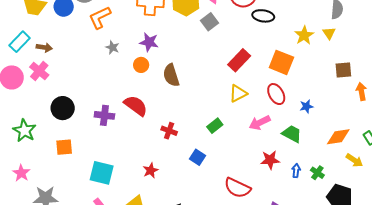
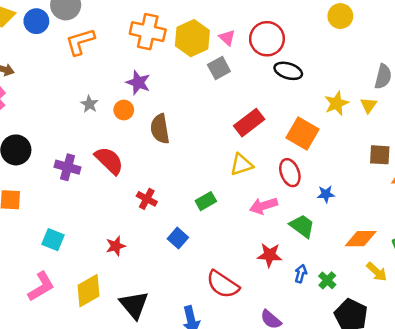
gray star: (112, 47) -> (89, 104), moved
cyan square: (102, 173) -> (53, 240), size x0.7

